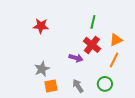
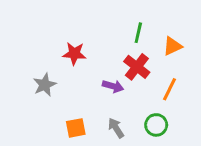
red star: (41, 26) -> (74, 54), moved
orange triangle: (116, 40) -> (173, 46), moved
gray star: (42, 69) -> (45, 85), moved

